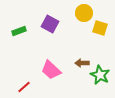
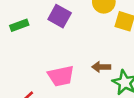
pink trapezoid: (51, 70) -> (61, 76), turned -55

